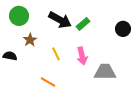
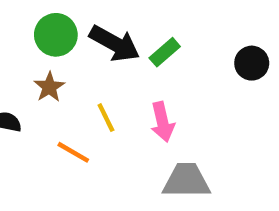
green circle: (19, 16) -> (56, 35), moved
gray trapezoid: (105, 72) -> (186, 181), moved
orange line: (48, 82) -> (73, 152), moved

